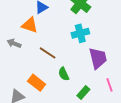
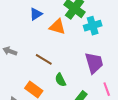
orange triangle: (30, 25) -> (57, 27), moved
cyan cross: (80, 33) -> (93, 26), moved

